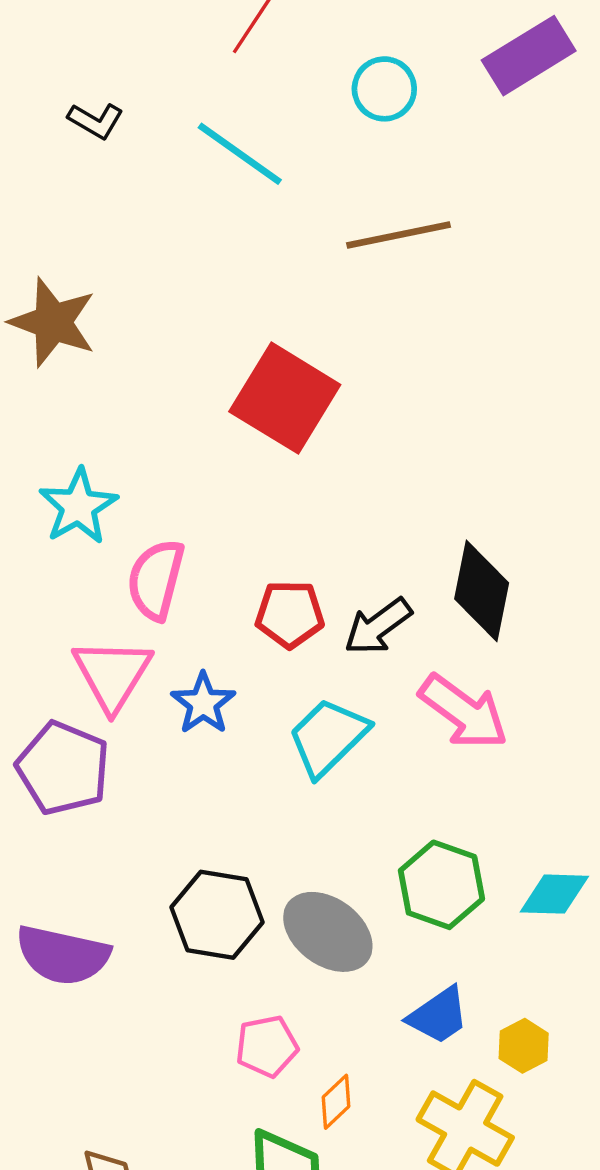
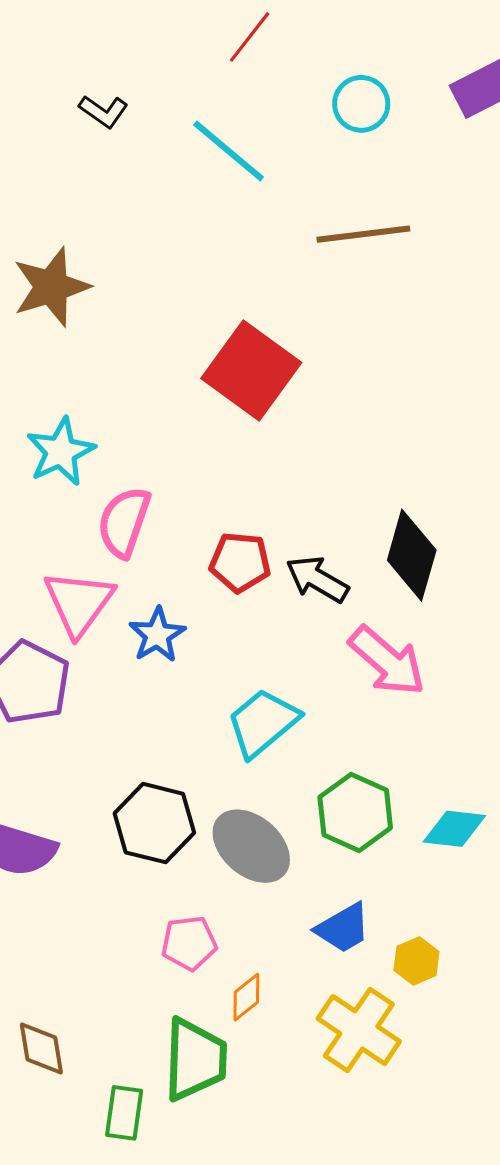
brown star: (53, 322) -> (51, 287), turned 30
black arrow: (378, 626) -> (317, 579), turned 62
cyan trapezoid: (328, 737) -> (263, 723), moved

